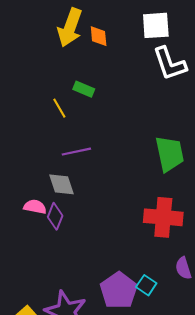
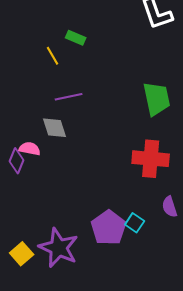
purple diamond: (55, 216) -> (17, 161), moved

